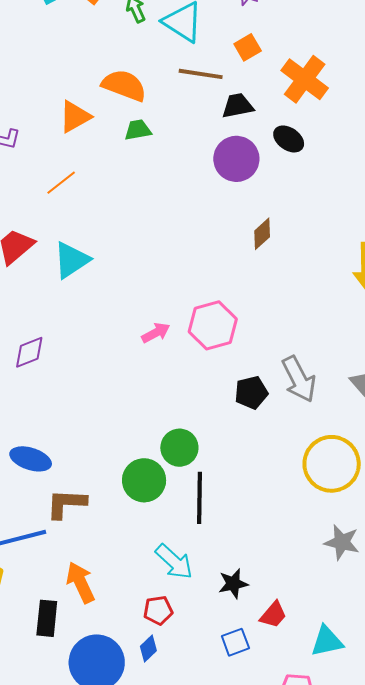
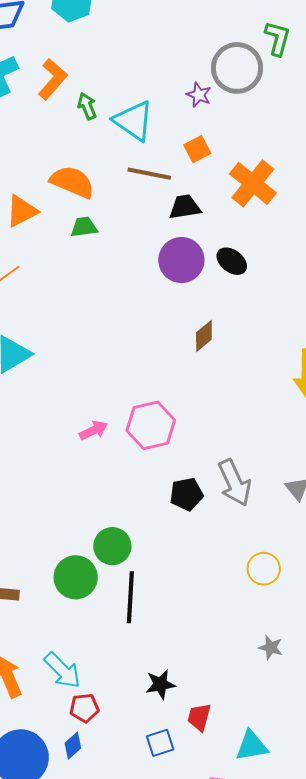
black ellipse: (289, 139) -> (232, 261), moved
yellow circle: (332, 464) -> (264, 569), size x0.6
gray star: (342, 542) -> (271, 647), size x0.7
cyan arrow: (174, 562) -> (62, 670), moved
red trapezoid: (273, 615) -> (199, 717), turned 152

